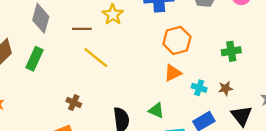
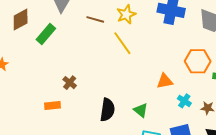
orange hexagon: (177, 40) -> (198, 61), moved
yellow line: (96, 58) -> (122, 43), moved

